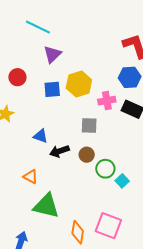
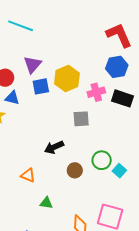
purple triangle: (52, 54) -> (32, 64), moved
blue triangle: (41, 136) -> (12, 98), moved
brown circle: (87, 155) -> (75, 170), moved
green triangle: (46, 206) -> (46, 203), size x0.5

